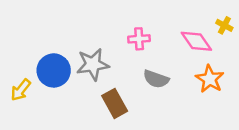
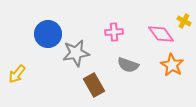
blue circle: (54, 70) -> (48, 34), moved

